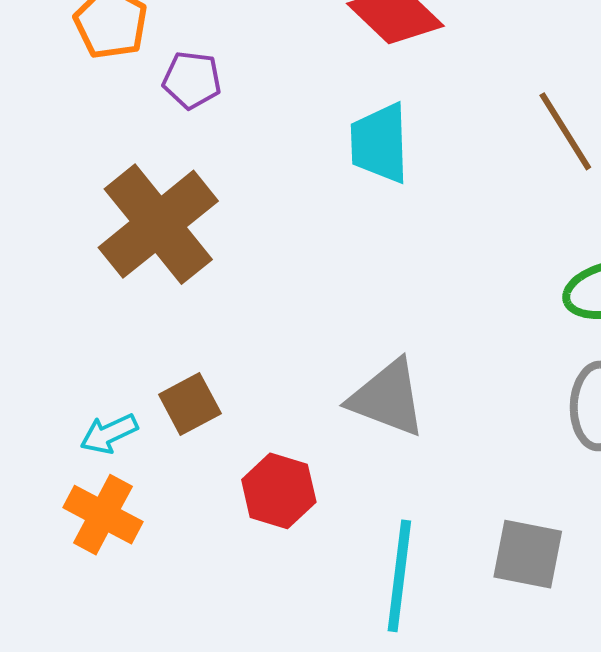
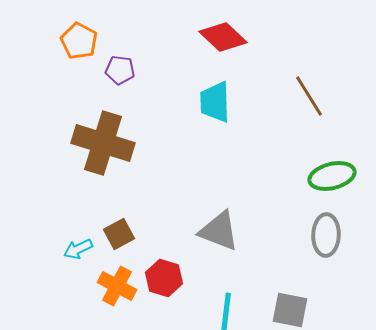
brown cross: (158, 224) -> (103, 143), turned -34
orange cross: (103, 515) -> (117, 286), moved

